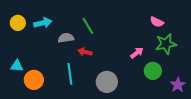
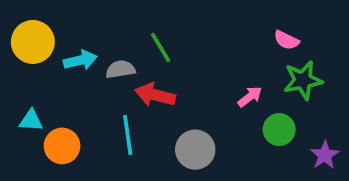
yellow circle: (18, 23) -> (33, 42), size x1.5
cyan arrow: (43, 23) -> (80, 60), moved
red arrow: (85, 52) -> (155, 95), size x1.5

